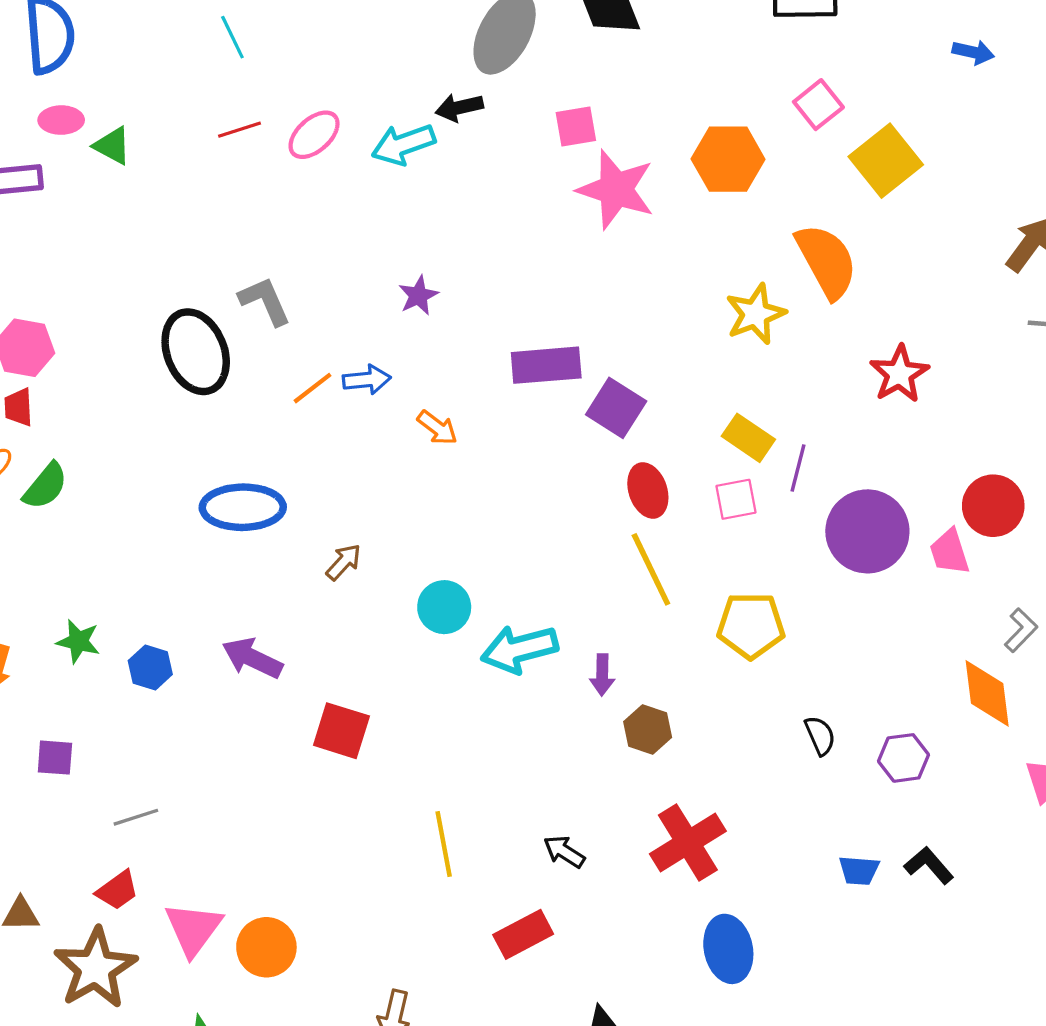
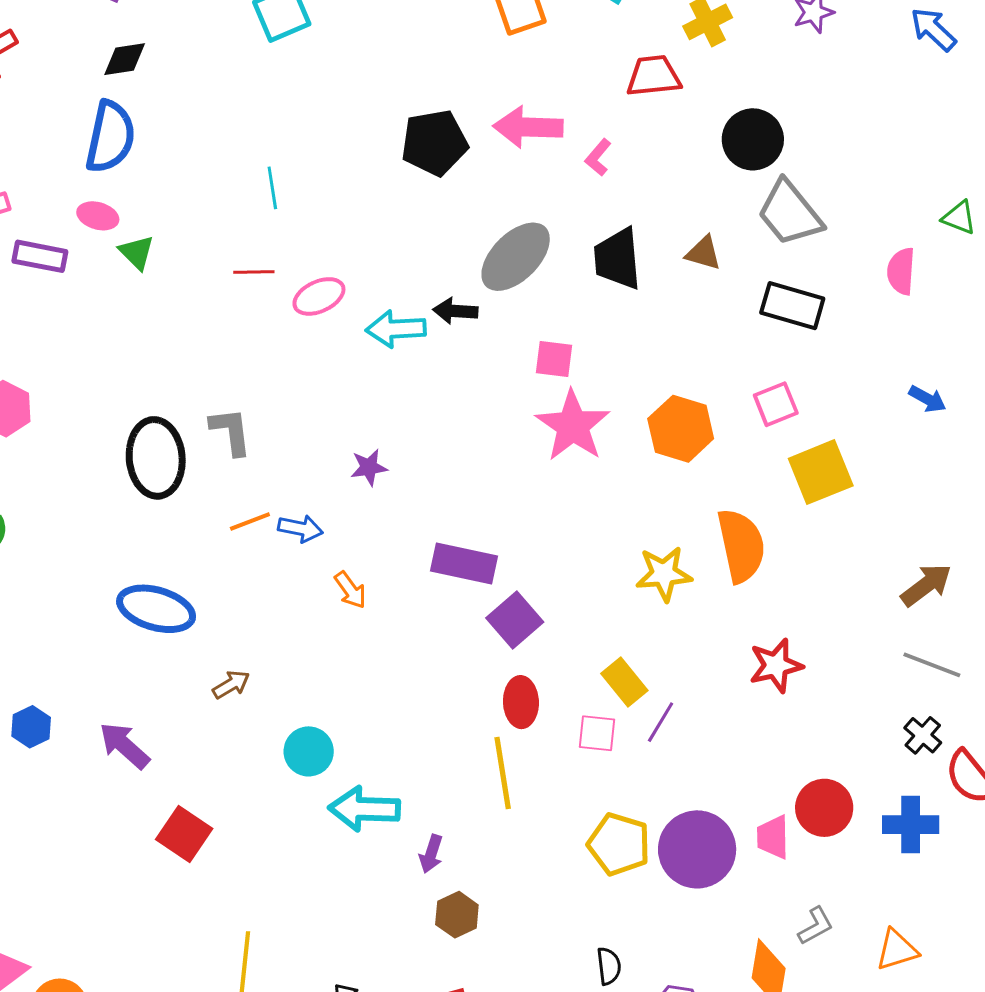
purple circle: (867, 531) -> (697, 849), moved
yellow pentagon: (751, 625) -> (619, 844), moved

